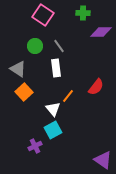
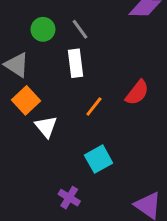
white triangle: (53, 109) -> (46, 127), moved
cyan square: (53, 130) -> (99, 159), moved
purple cross: (35, 146) -> (69, 198), moved, turned -32

